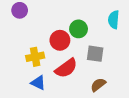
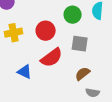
green circle: (79, 29) -> (73, 15), moved
yellow cross: (35, 57) -> (14, 33), moved

